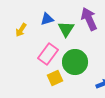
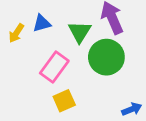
blue triangle: (47, 19) -> (42, 23), moved
green circle: (75, 62) -> (106, 57), moved

